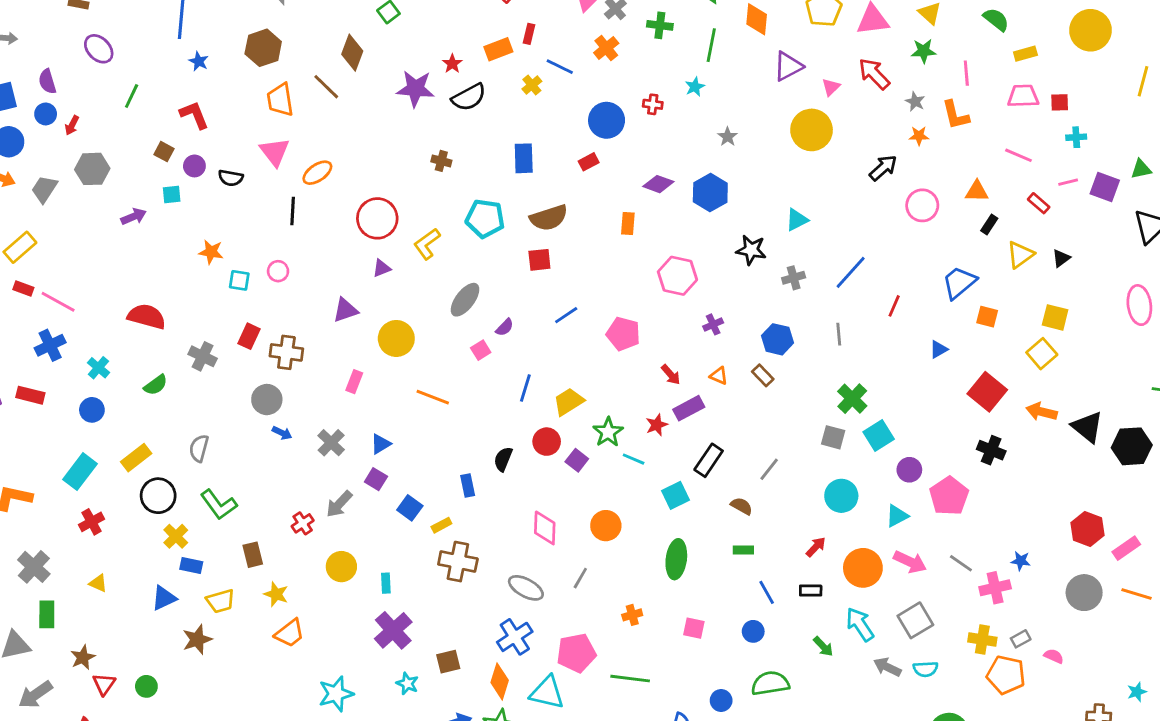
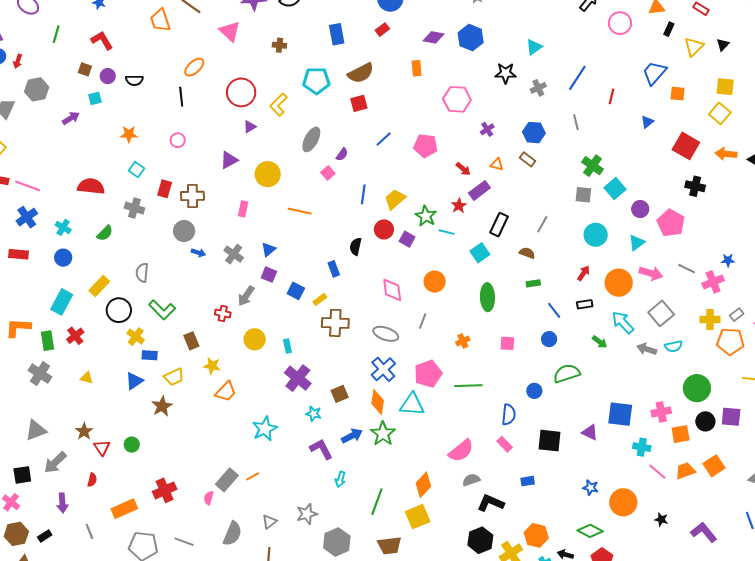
pink triangle: (275, 152) -> (230, 31), moved
cyan square: (239, 280) -> (136, 170), moved, turned 35
red cross: (303, 523) -> (223, 313), turned -35
green rectangle: (47, 614) -> (48, 341), moved

